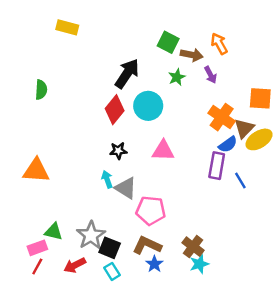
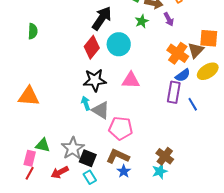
brown triangle: (244, 128) -> (196, 50), moved
black star: (118, 151) -> (95, 80), size x1.6
brown cross: (193, 247) -> (165, 156), moved
pink rectangle: (37, 248) -> (30, 158), turned -56

